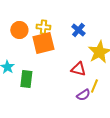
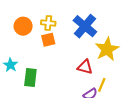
blue cross: (78, 30) -> (85, 26), size x1.6
orange square: (43, 43) -> (48, 40), size x0.6

